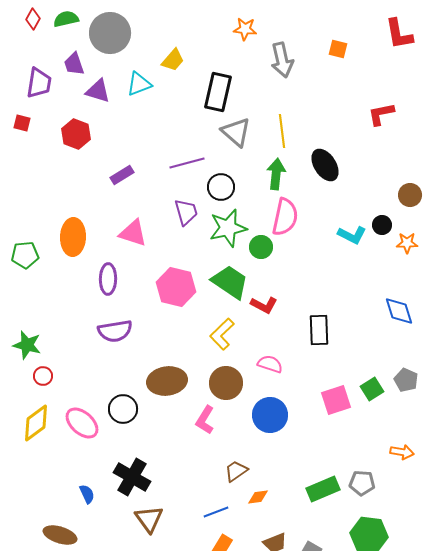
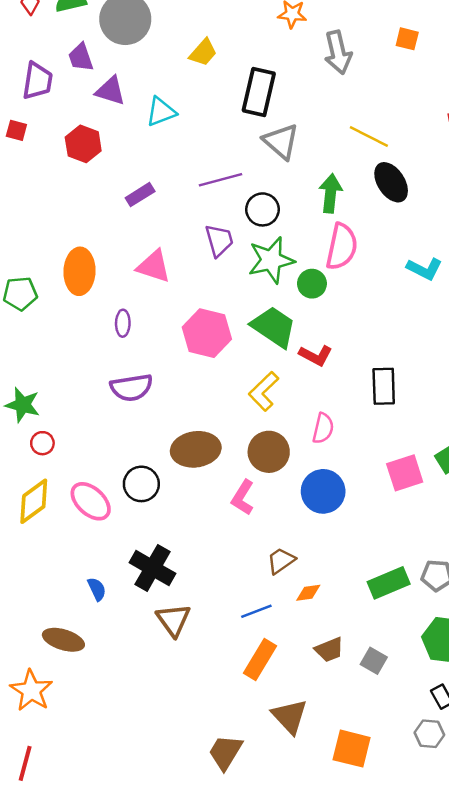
cyan triangle: (139, 84) -> (161, 112), moved
yellow line: (282, 131) -> (369, 137), moved, turned -56
purple ellipse: (108, 279) -> (123, 323), size x0.7
pink semicircle: (270, 364) -> (323, 428), turned 85

